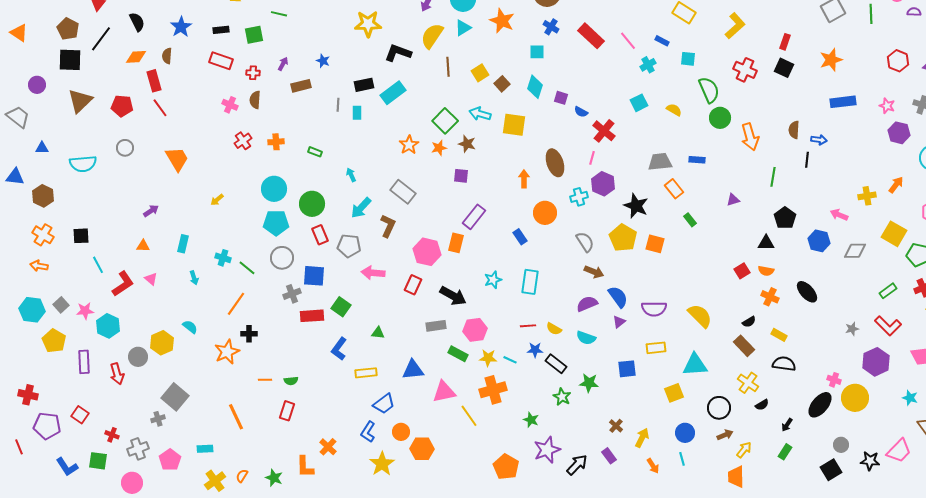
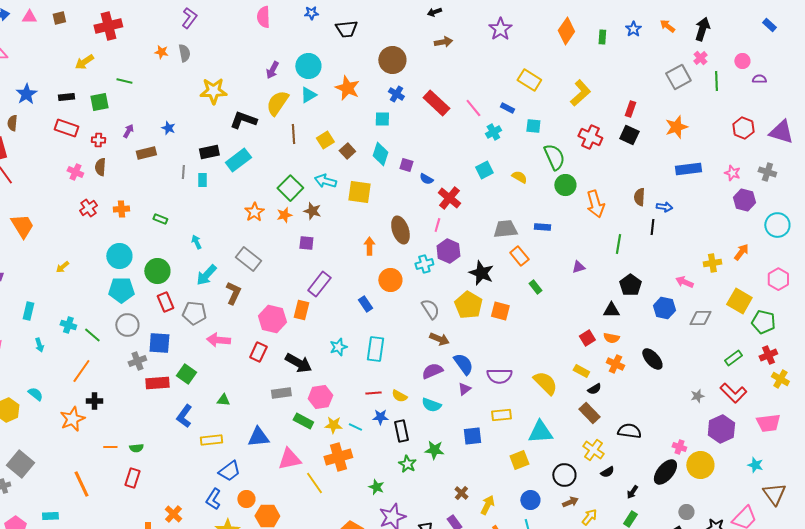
yellow rectangle: (779, 335) -> (581, 371), moved
black rectangle: (556, 364) -> (401, 431), turned 40

